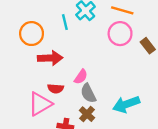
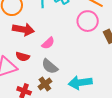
pink semicircle: (81, 77) -> (48, 43), moved
gray semicircle: (88, 93) -> (50, 66), turned -36

